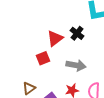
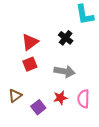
red triangle: (55, 38) -> (30, 42), moved

